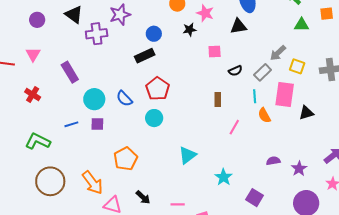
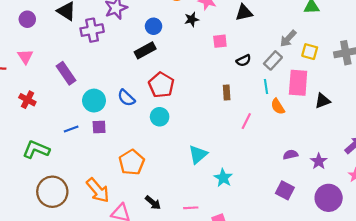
cyan star: (224, 177) -> (223, 178), moved
purple square: (254, 198) -> (285, 190), moved

